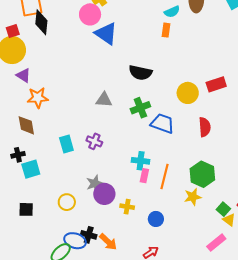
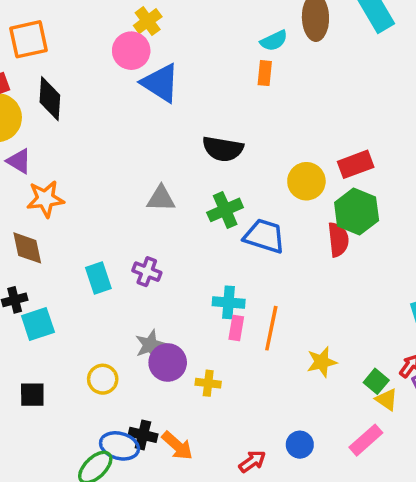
black diamond: (41, 22) -> (50, 99), moved
green hexagon: (202, 174) -> (357, 212), moved
blue circle: (156, 219) -> (300, 445), moved

